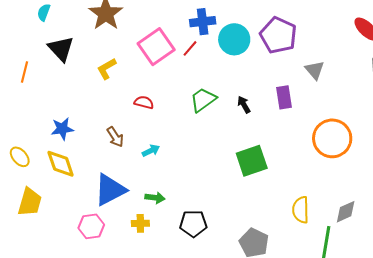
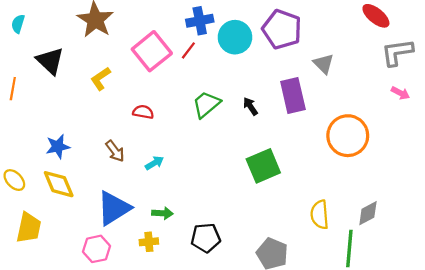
cyan semicircle: (44, 12) -> (18, 24), moved
purple rectangle: (284, 97) -> (293, 95), size x1.4

